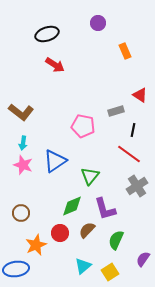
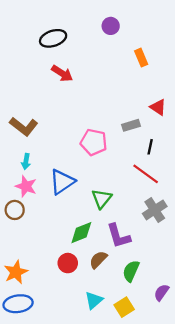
brown circle: (21, 213) -> (15, 210), moved
orange star: (36, 245) -> (16, 272), moved

